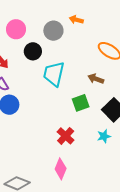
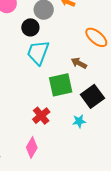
black circle: (33, 51) -> (30, 27), moved
green square: (81, 103) -> (61, 85), size x1.4

